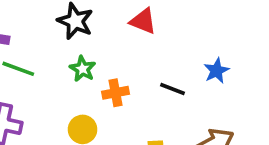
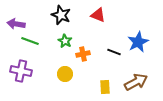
blue star: (216, 71) -> (138, 42), size x1.5

